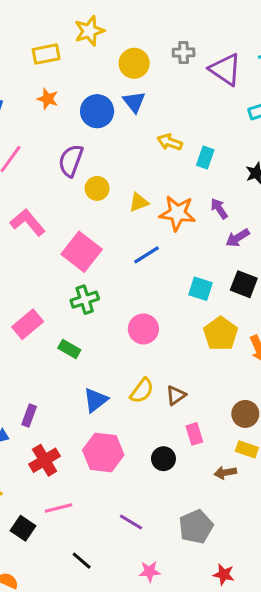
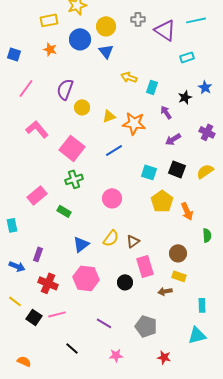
blue circle: (97, 111) -> (80, 39), moved
purple arrow: (219, 208) -> (166, 112), moved
pink rectangle: (194, 434) -> (145, 266), size x1.5
red cross: (45, 460) -> (48, 283), turned -36
gray pentagon: (196, 527) -> (146, 326), turned -30
black square: (23, 528) -> (34, 317), moved

